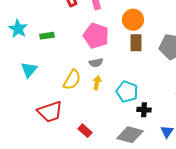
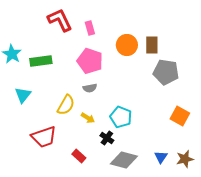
green rectangle: (47, 36) -> (41, 61), size x1.5
brown rectangle: (136, 43) -> (152, 45), moved
yellow arrow: (97, 83) -> (88, 118), moved, turned 112
black cross: (144, 110) -> (107, 138), moved, turned 32

